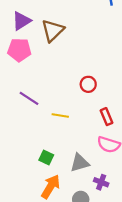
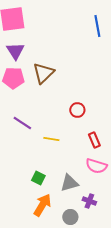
purple triangle: (22, 21) -> (15, 51), turned -30
brown triangle: (53, 31) -> (43, 73), moved

